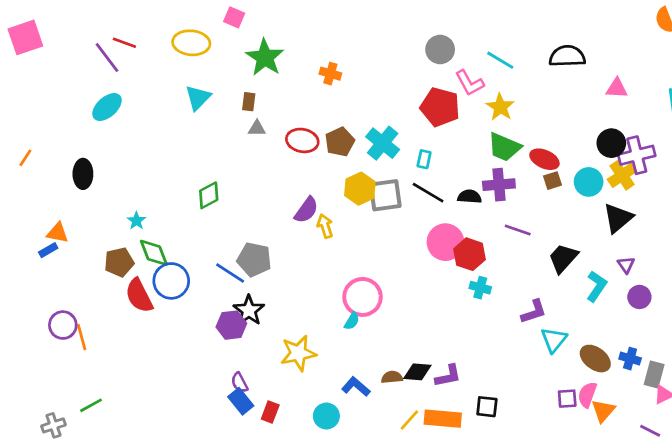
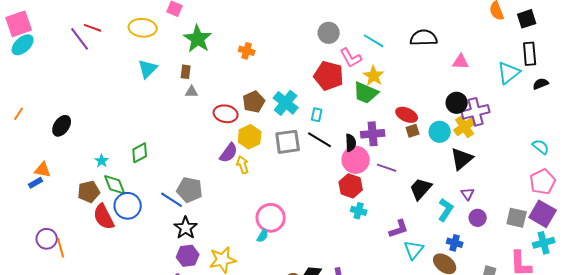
cyan ellipse: (107, 107) -> (23, 45), moved
red ellipse: (302, 140) -> (226, 114), moved
green trapezoid: (504, 147) -> (366, 93), moved
black ellipse: (83, 174) -> (62, 126), turned 35
yellow hexagon: (360, 189) -> (250, 137), moved
green diamond: (209, 195) -> (140, 153), moved
black semicircle: (470, 197) -> (351, 143), turned 84
pink circle: (445, 242) -> (356, 160), moved
purple hexagon: (231, 325) -> (188, 256), moved
blue cross: (630, 359) -> (455, 243), moved

